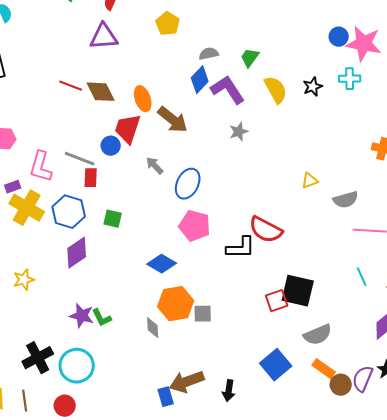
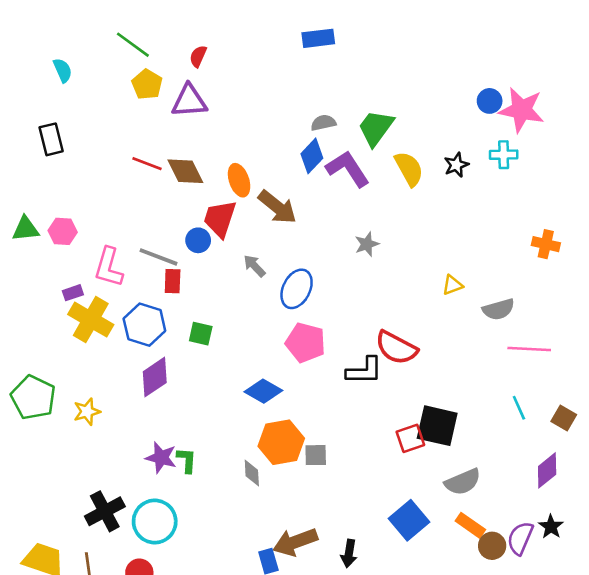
yellow pentagon: (168, 24) -> (147, 84), moved
green trapezoid: (250, 58) -> (376, 128), size x1.5
gray star: (239, 132) -> (367, 244), moved
green L-shape: (102, 318) -> (187, 460), turned -150

